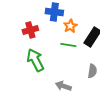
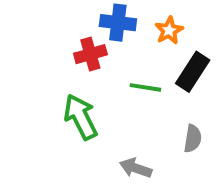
orange star: (70, 26) -> (169, 30), moved
red cross: (30, 30) -> (90, 54), moved

